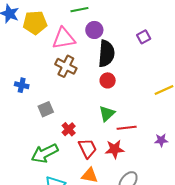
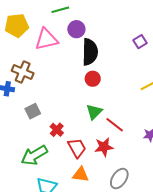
purple square: (144, 37) -> (140, 42), moved
brown cross: (66, 66) -> (23, 72), moved
red line: (127, 128) -> (115, 125), turned 48

